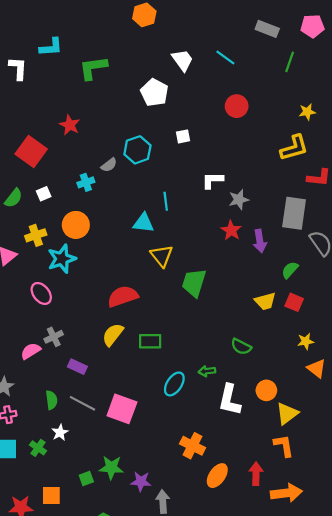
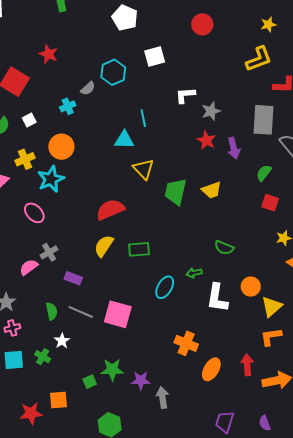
white square: (183, 136) -> (155, 56), size x1.5
yellow trapezoid: (265, 301) -> (212, 190), moved
orange L-shape: (284, 446) -> (271, 337), turned -85

